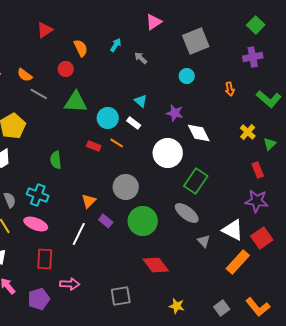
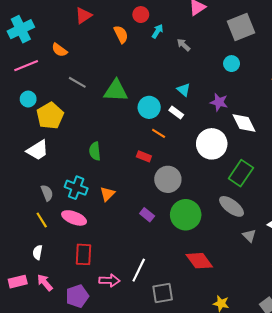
red circle: (66, 69) -> (141, 15), moved
orange semicircle: (25, 75) -> (59, 50), moved
red rectangle: (94, 146) -> (144, 156), moved
orange triangle: (89, 201) -> (107, 194), moved
white line: (79, 234) -> (139, 270), moved

